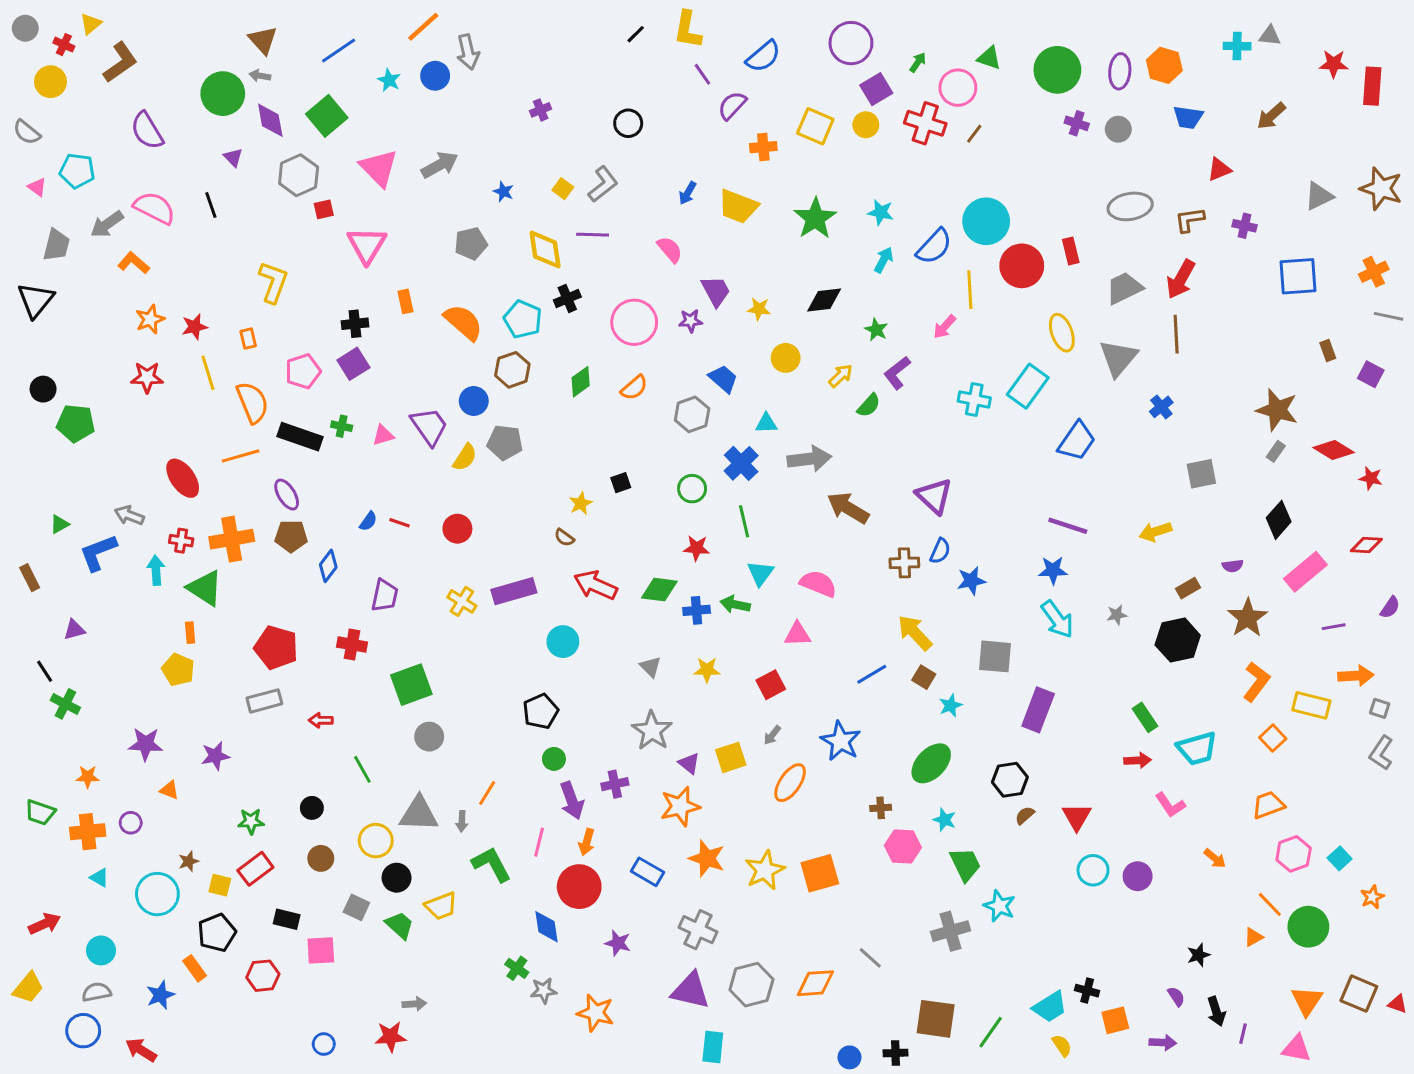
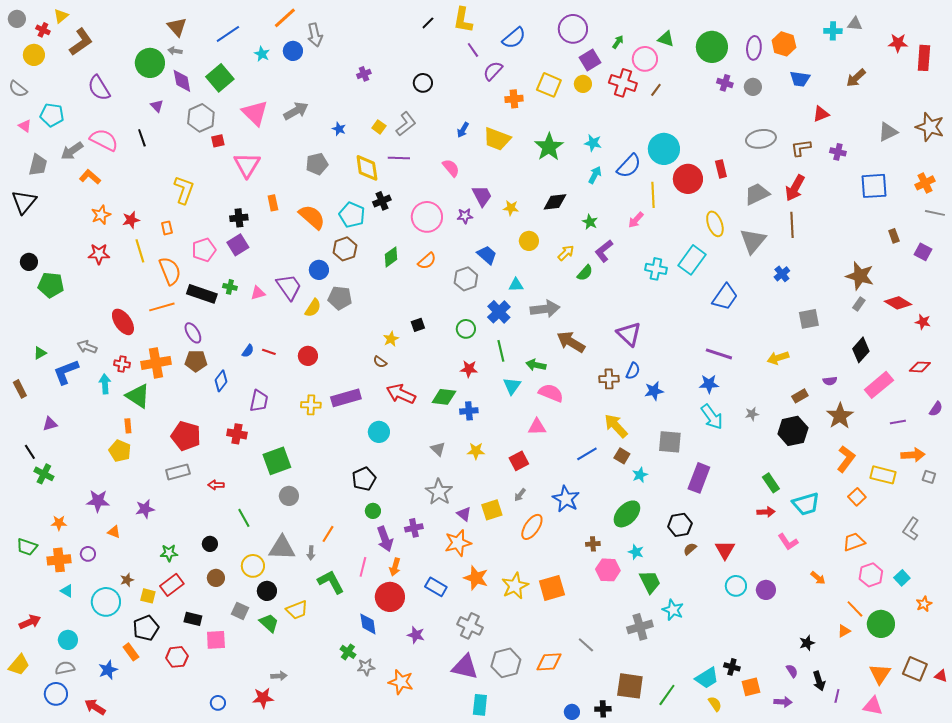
yellow cross: (462, 601) -> (311, 405), turned -30
green arrow: (735, 604) -> (536, 365), moved
gray L-shape: (1381, 753) -> (911, 529), moved

